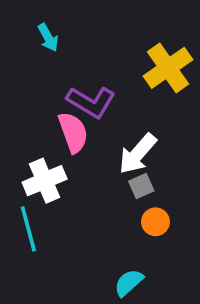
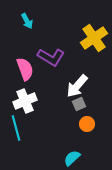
pink semicircle: (73, 132) -> (25, 69), moved

